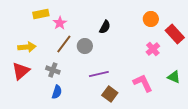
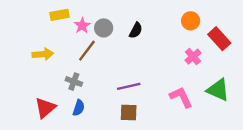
gray circle: (85, 46) -> (104, 28), moved
red triangle: (21, 71) -> (45, 108), moved
green triangle: (174, 77) -> (218, 90), size x1.5
brown square: (110, 94) -> (129, 113), moved, turned -35

